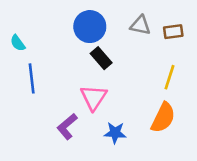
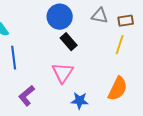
yellow line: (169, 77) -> (120, 45), moved
purple L-shape: (67, 126) -> (27, 96), moved

